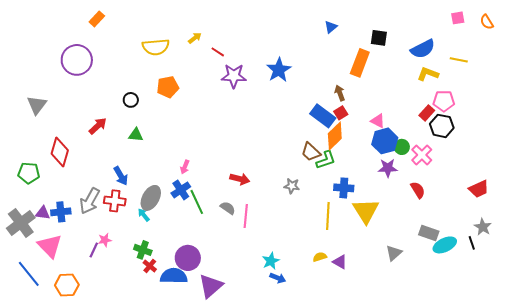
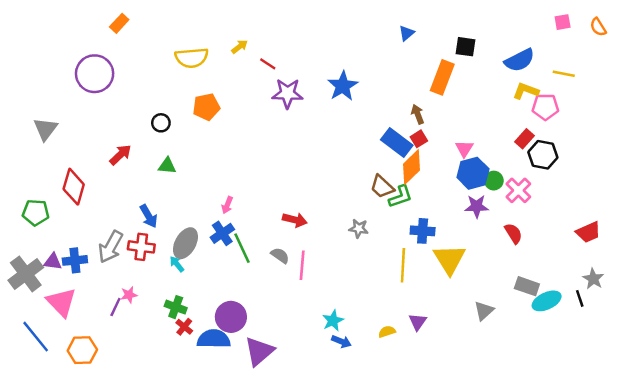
pink pentagon: (444, 101) -> (545, 107), moved
pink triangle: (378, 121) -> (464, 149), turned 35
yellow semicircle: (320, 257) -> (387, 332), moved
purple triangle: (340, 262) -> (418, 322), turned 35

